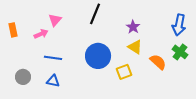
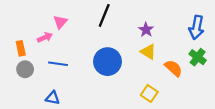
orange rectangle: (13, 30) -> (21, 48), moved
yellow square: (124, 72) -> (149, 93), moved, turned -35
gray circle: (23, 77) -> (25, 69), moved
blue triangle: (53, 81) -> (53, 98), moved

